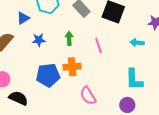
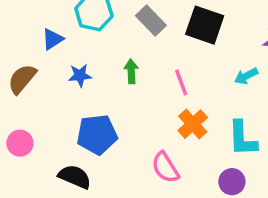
cyan arrow: (137, 43) -> (246, 76), turned -32
orange cross: (72, 67) -> (193, 124), moved, turned -36
black semicircle: (18, 98) -> (75, 177), moved

